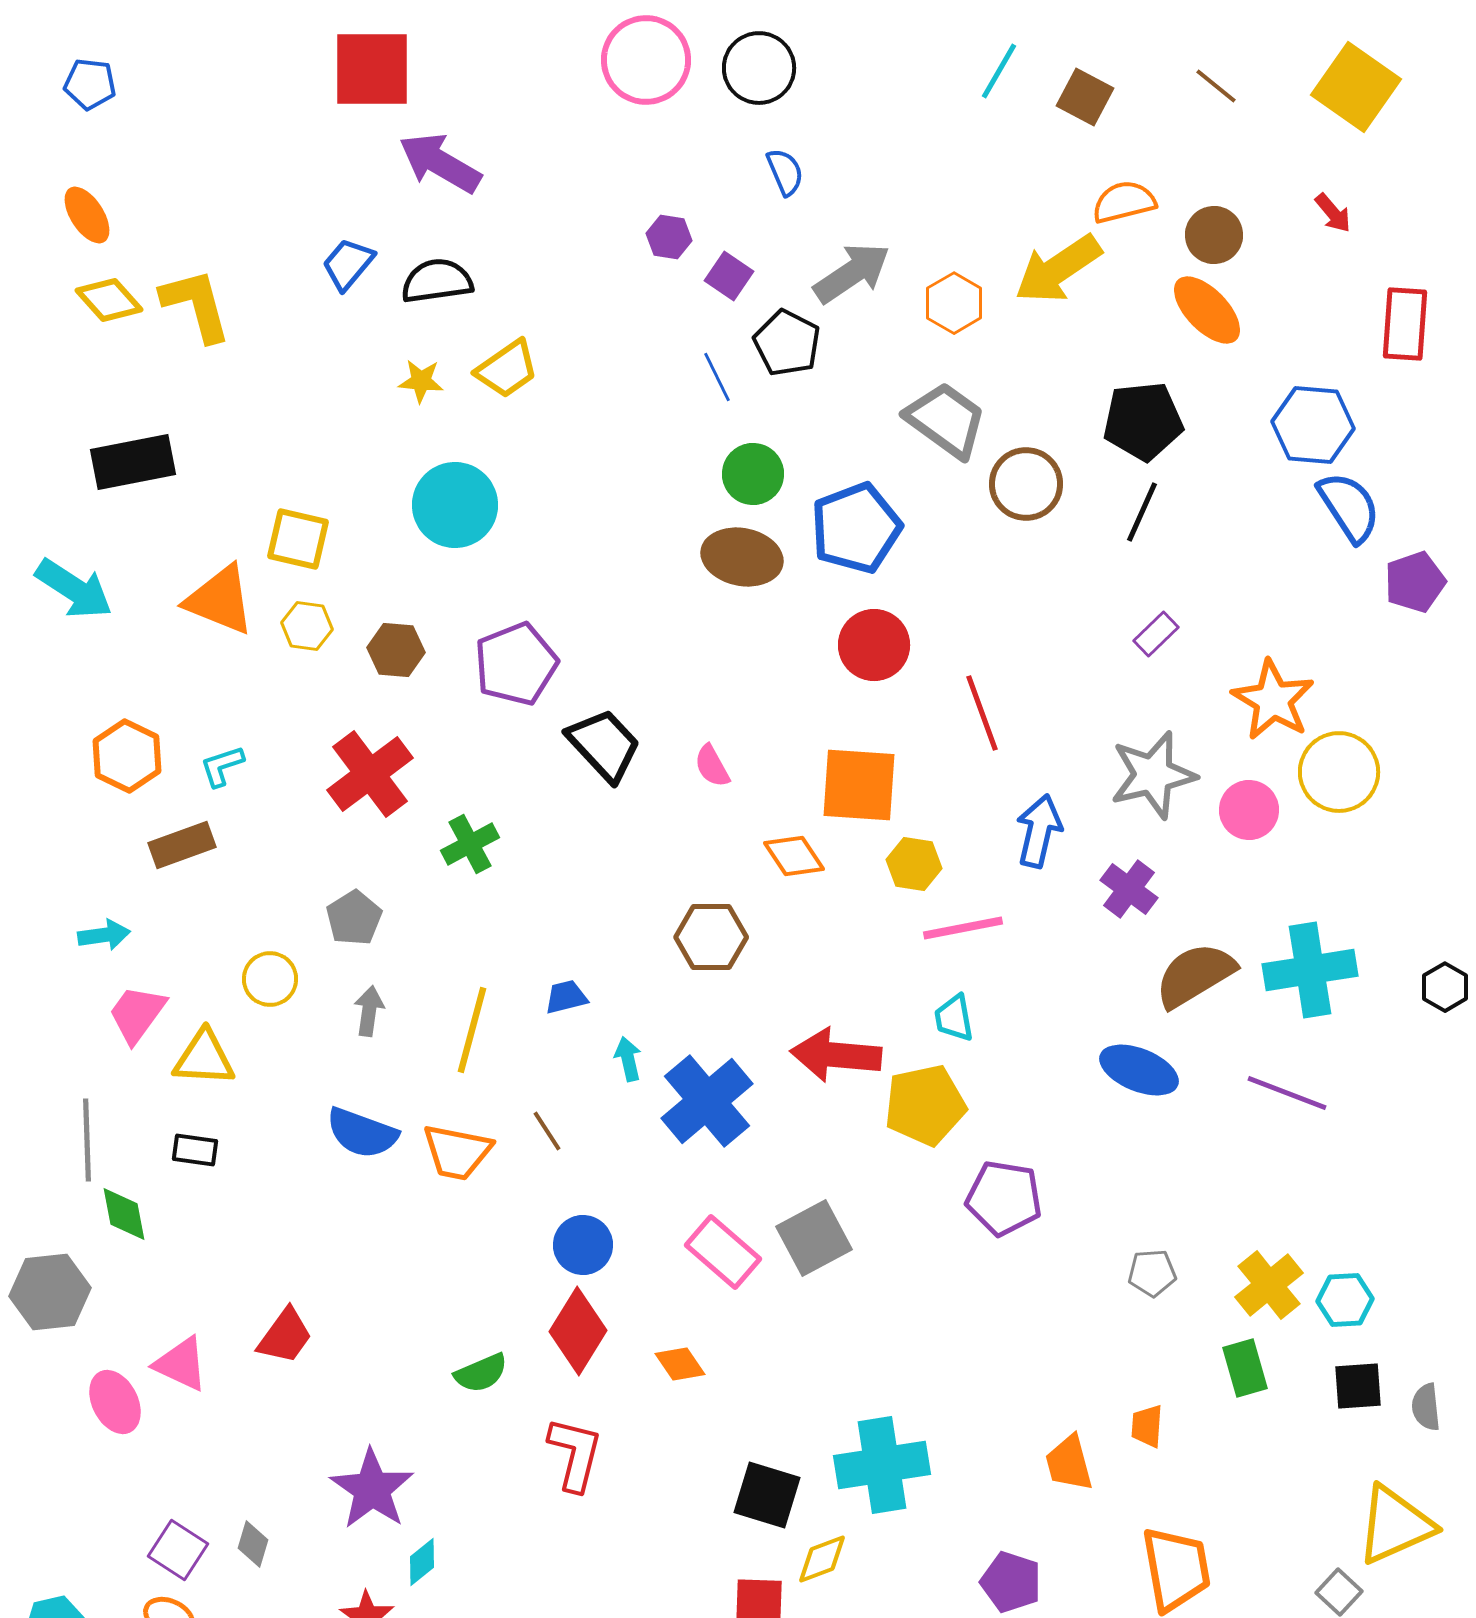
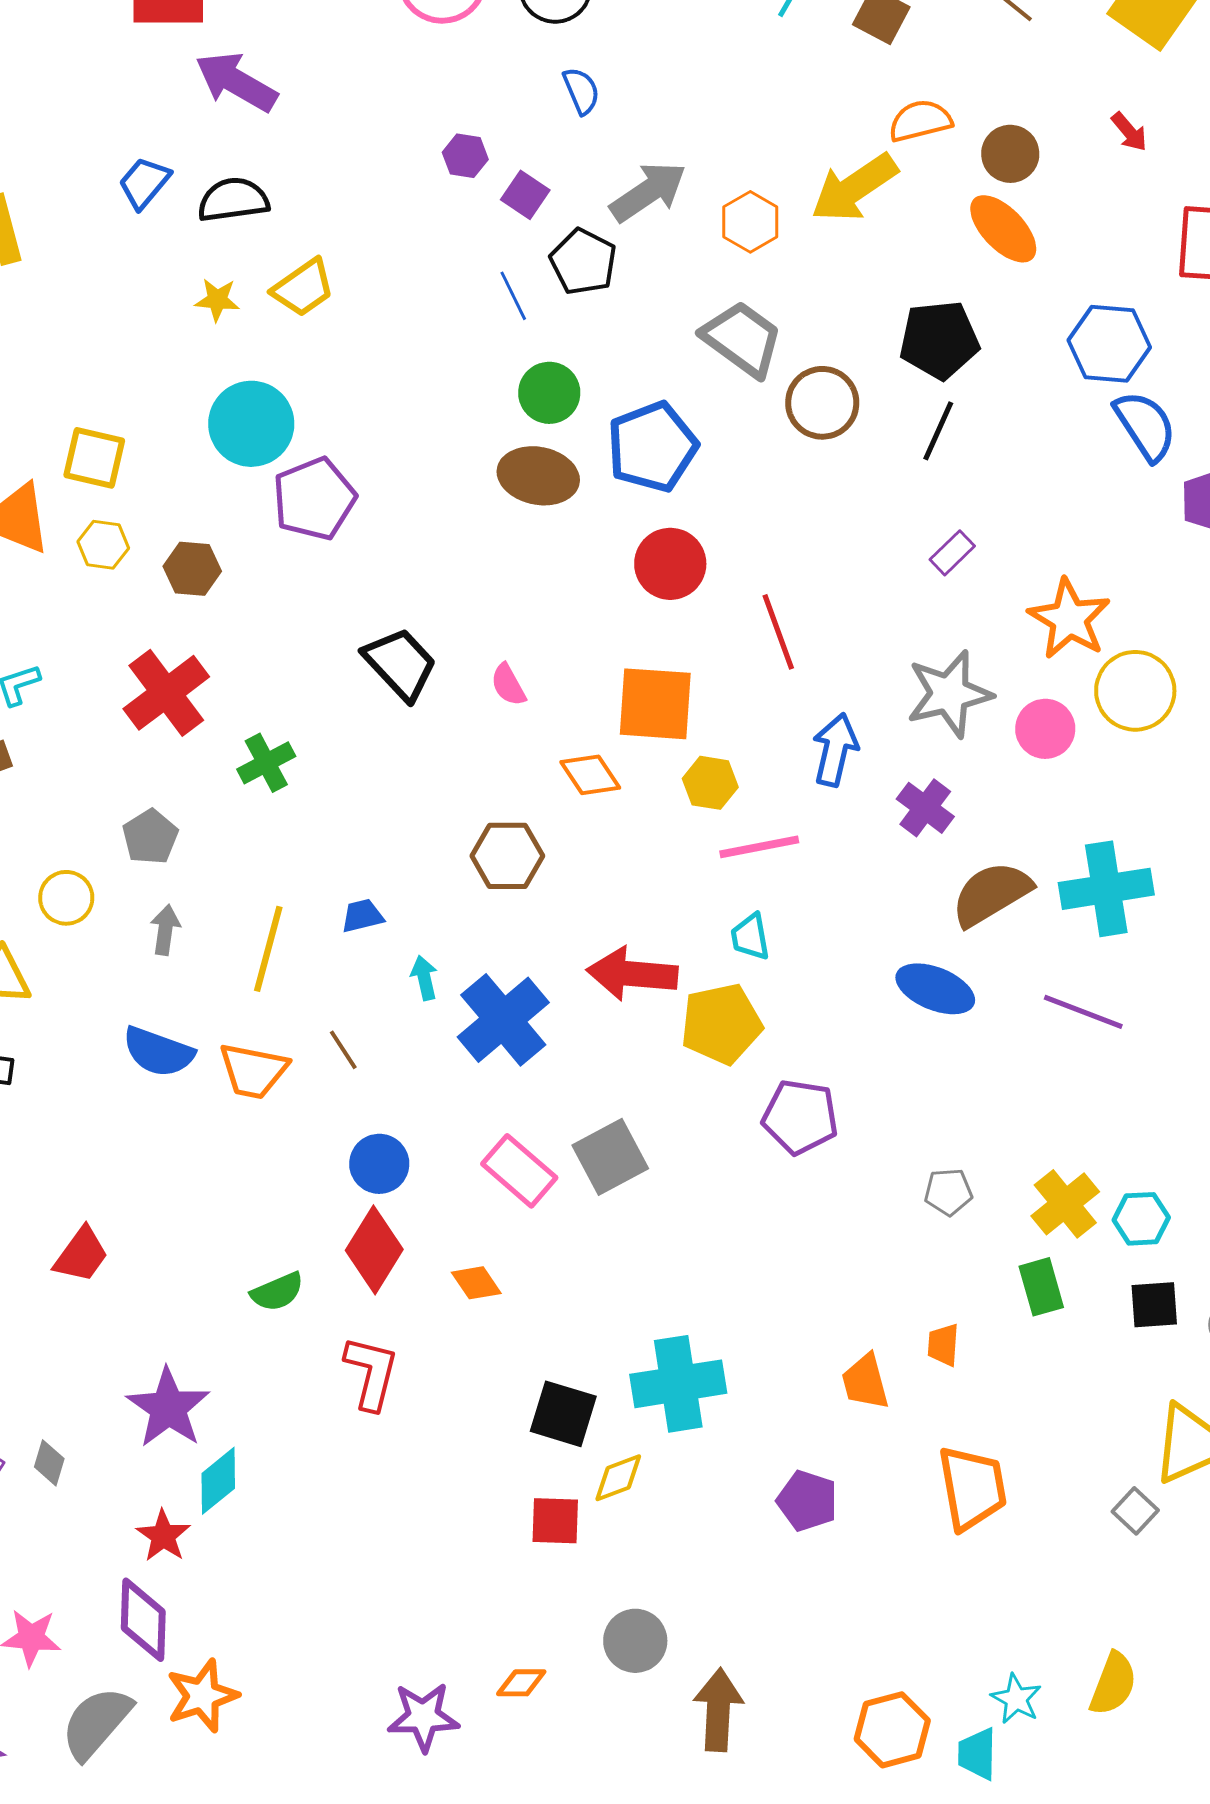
purple pentagon: (516, 664) -> (314, 499), moved
cyan diamond: (422, 1562) -> (218, 1481), size x1.4

